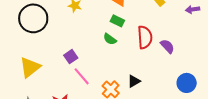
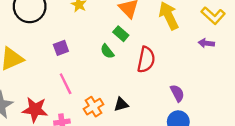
purple semicircle: (167, 46) -> (177, 93), moved
purple square: (71, 57) -> (61, 48), moved

